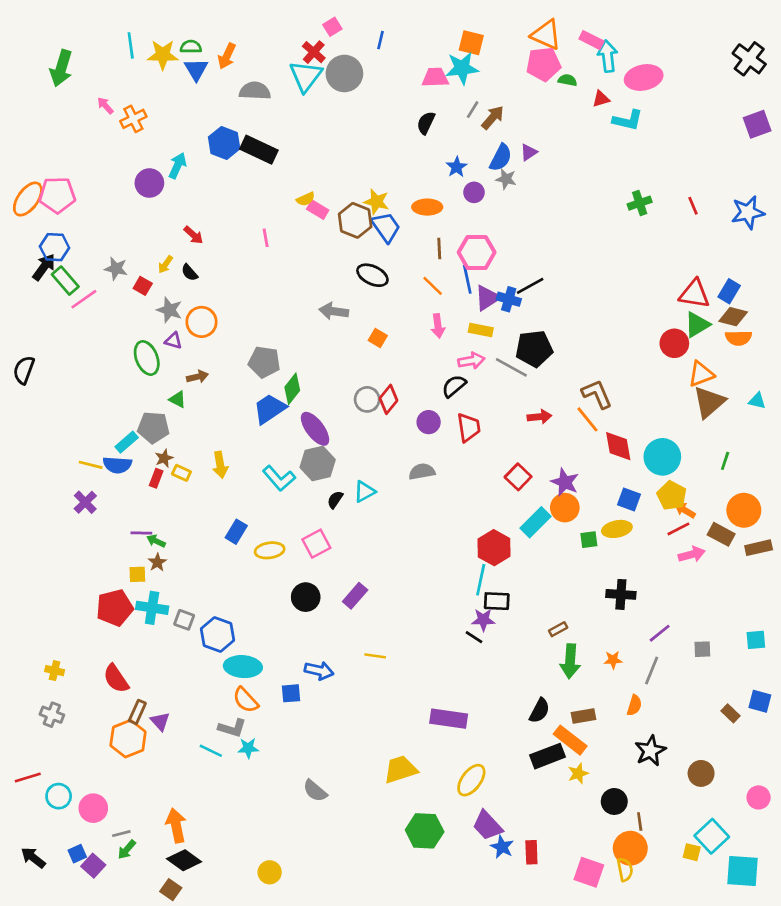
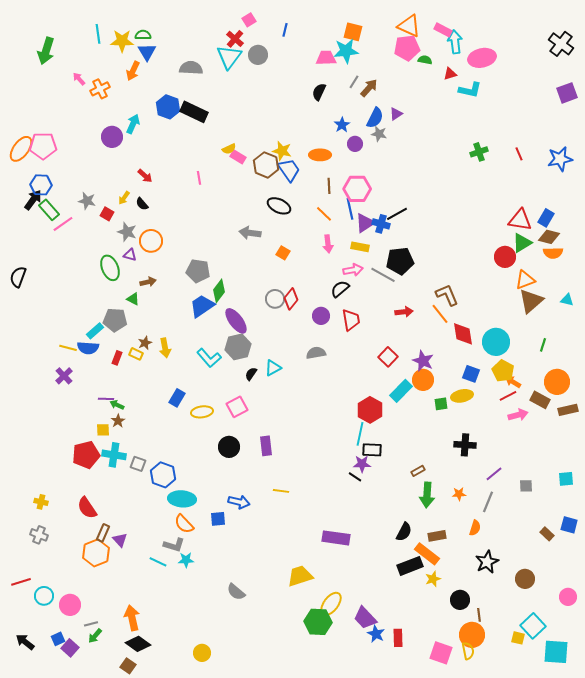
orange arrow: (227, 56) -> (133, 71), moved
gray circle: (344, 73) -> (258, 55), size x0.7
brown star: (164, 458) -> (145, 343), moved
purple rectangle: (355, 596) -> (266, 446), turned -48
yellow ellipse: (471, 780) -> (331, 604), moved

